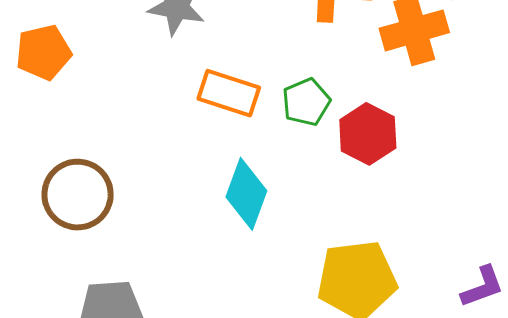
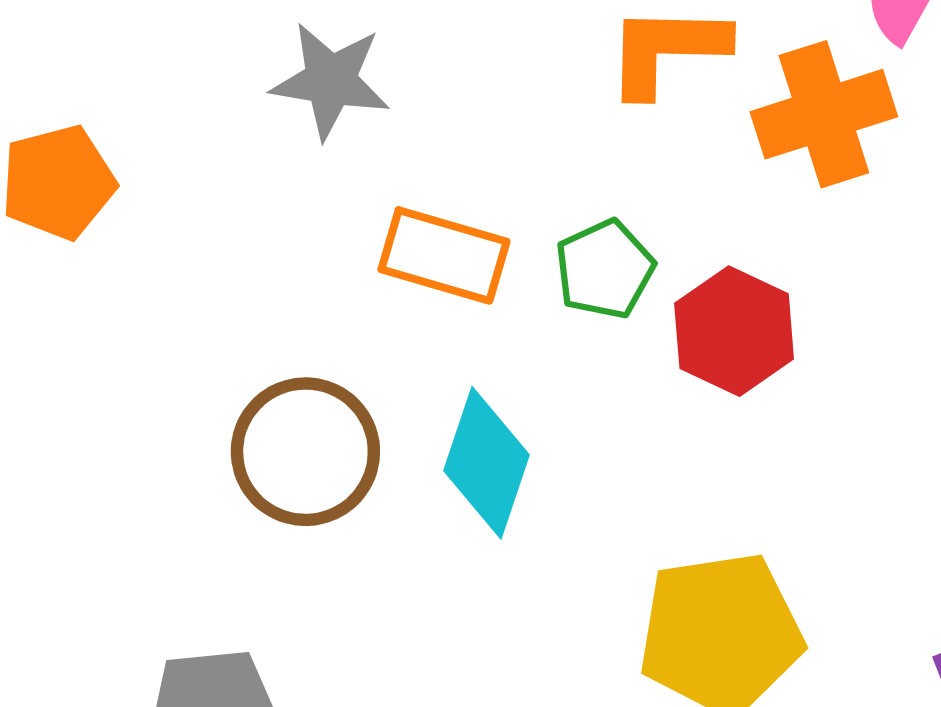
brown circle: (78, 195) -> (305, 452), moved

